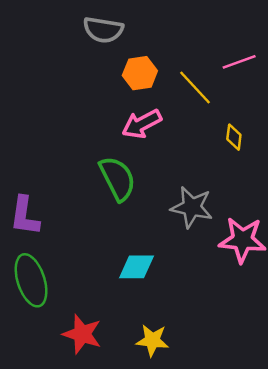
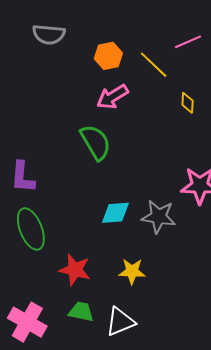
gray semicircle: (103, 30) -> (49, 34), moved
gray star: (192, 207) -> (159, 217), moved

